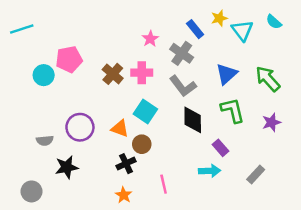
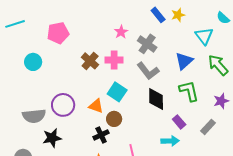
blue rectangle: (195, 29) -> (158, 15), moved
cyan triangle: (242, 30) -> (204, 36), moved
pink pentagon: (69, 59) -> (58, 33), moved
gray semicircle: (45, 141) -> (34, 116), size x1.6
gray rectangle: (256, 174) -> (208, 127), moved

